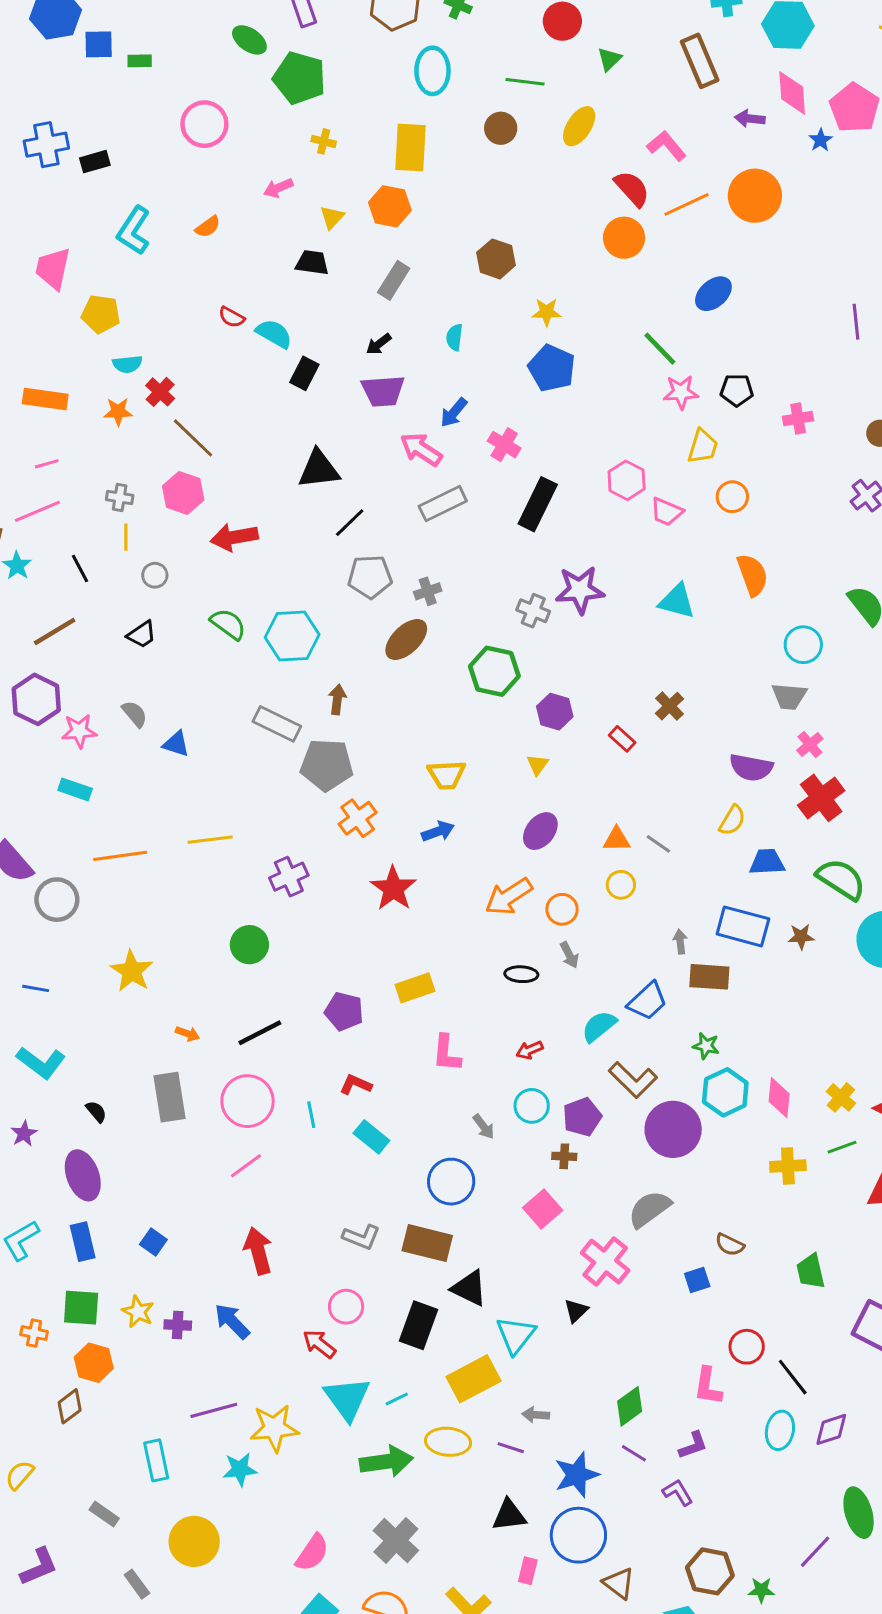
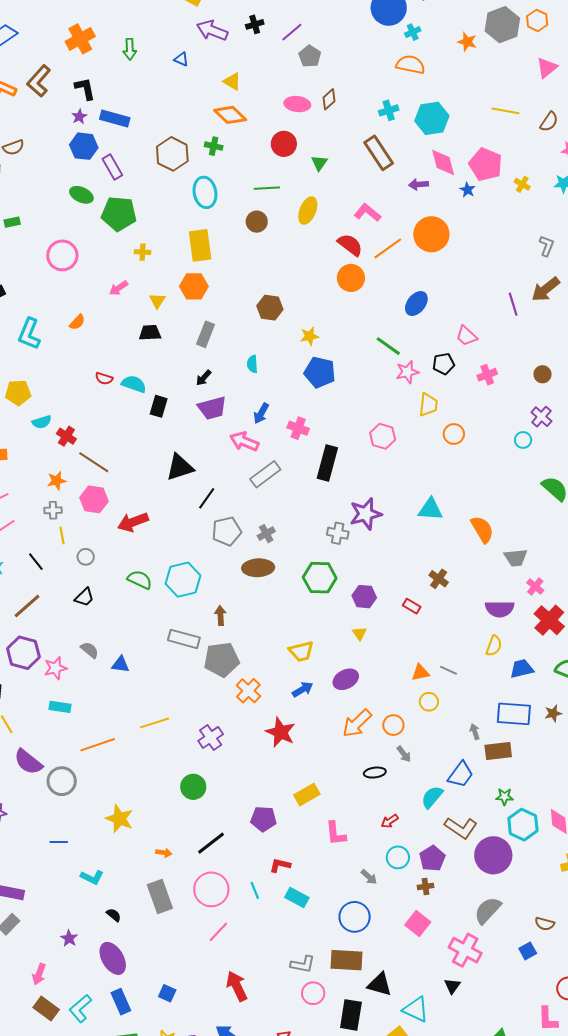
orange star: (118, 412) -> (57, 481), moved
pink trapezoid: (667, 512) -> (466, 336), moved, turned 30
orange semicircle: (752, 575) -> (482, 529), moved
brown ellipse: (406, 639) -> (258, 568), turned 52
cyan circle: (803, 645) -> (523, 440), moved, size x0.7
purple ellipse: (540, 831) -> (346, 679), moved, turned 35
cyan L-shape: (41, 1063) -> (92, 877), moved, size x0.7
pink circle: (346, 1307) -> (313, 993), moved
cyan triangle: (516, 1335) -> (416, 1009), turned -32

